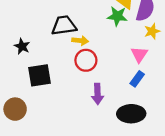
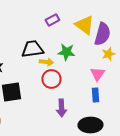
green star: (117, 16) -> (66, 52), moved
blue rectangle: (137, 79) -> (95, 95), turned -40

